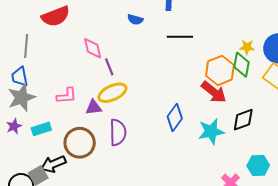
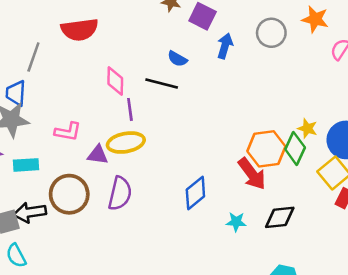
black line: (180, 37) -> (162, 83), moved
cyan star: (211, 131) -> (236, 222), size x0.6

